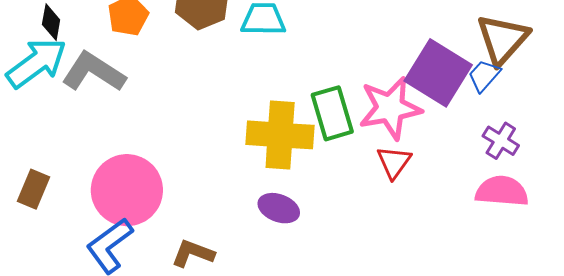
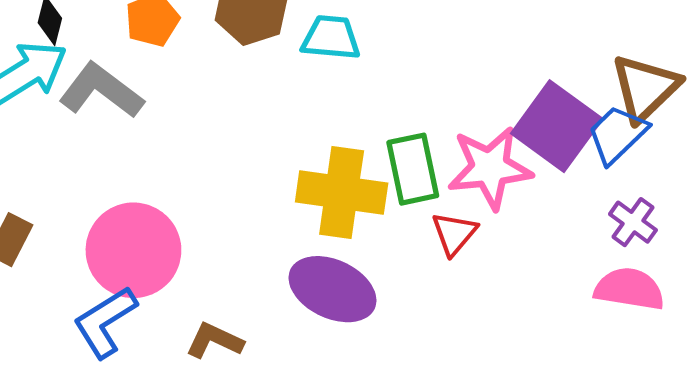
blue trapezoid: (484, 76) -> (617, 134), size x1.4
red triangle: (394, 162) -> (454, 233), moved
purple ellipse: (279, 208) -> (333, 289), size x1.6

